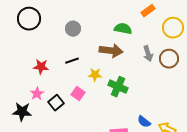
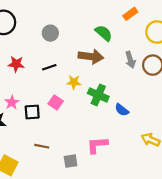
green semicircle: (123, 29) -> (104, 33), turned 30
red star: (41, 67) -> (16, 64), moved
black square: (56, 103) -> (32, 112), turned 35
blue semicircle: (144, 122) -> (122, 110), moved

